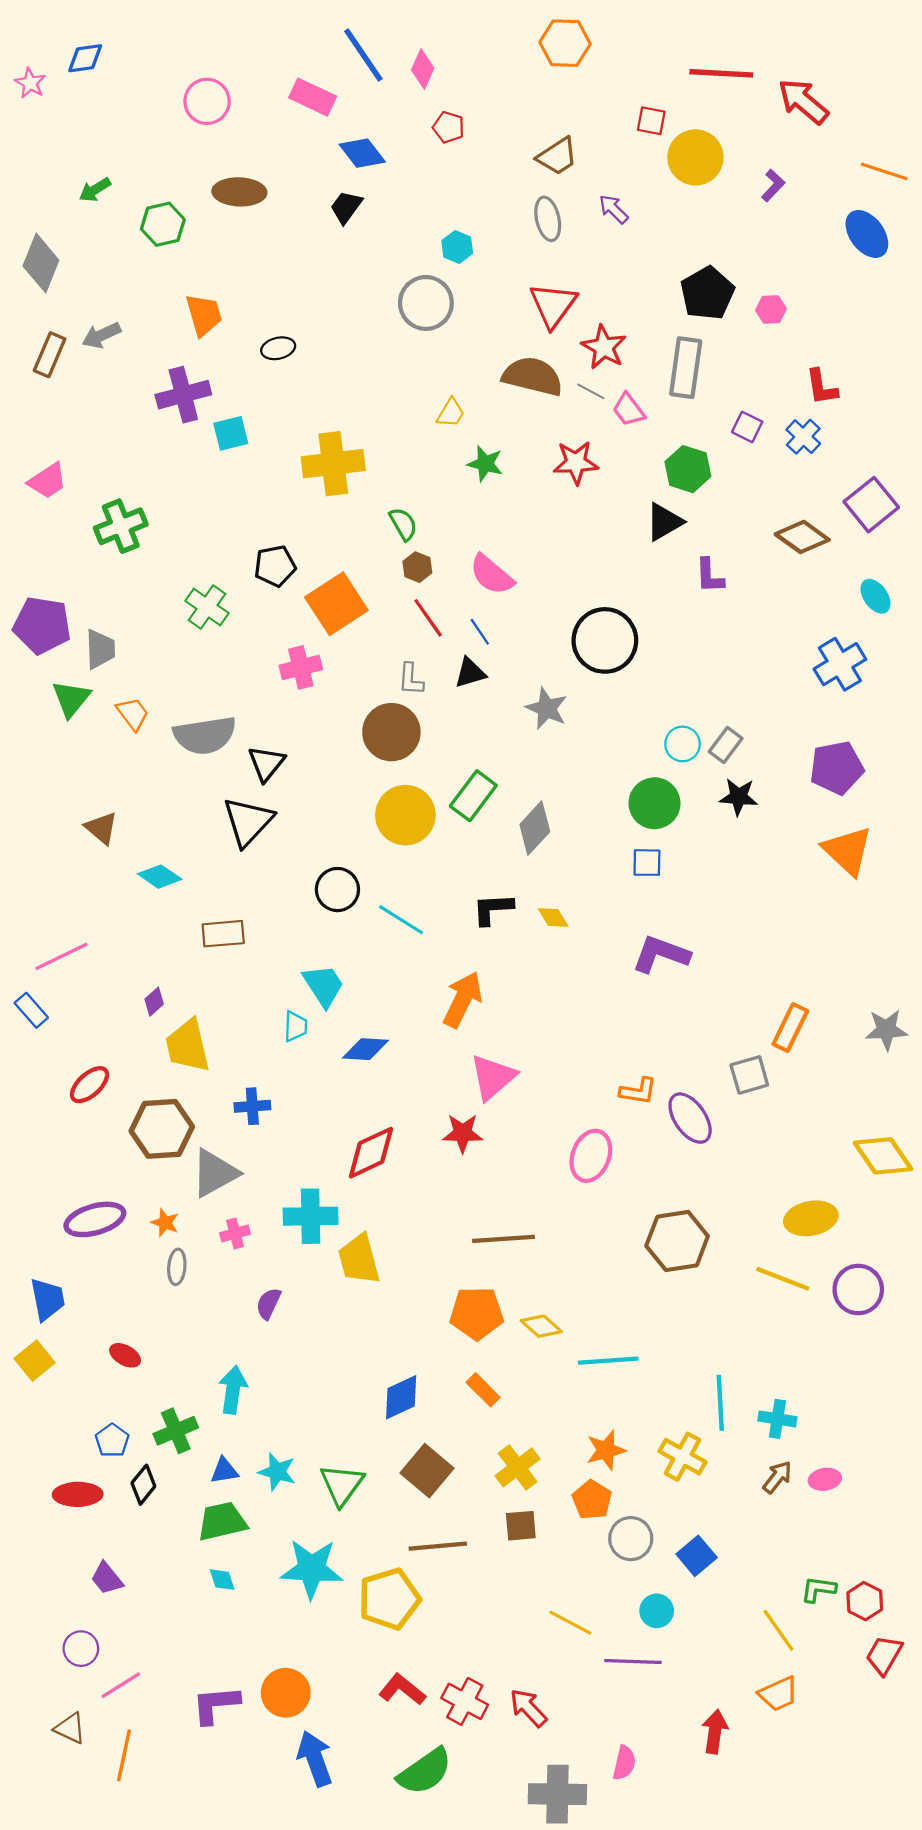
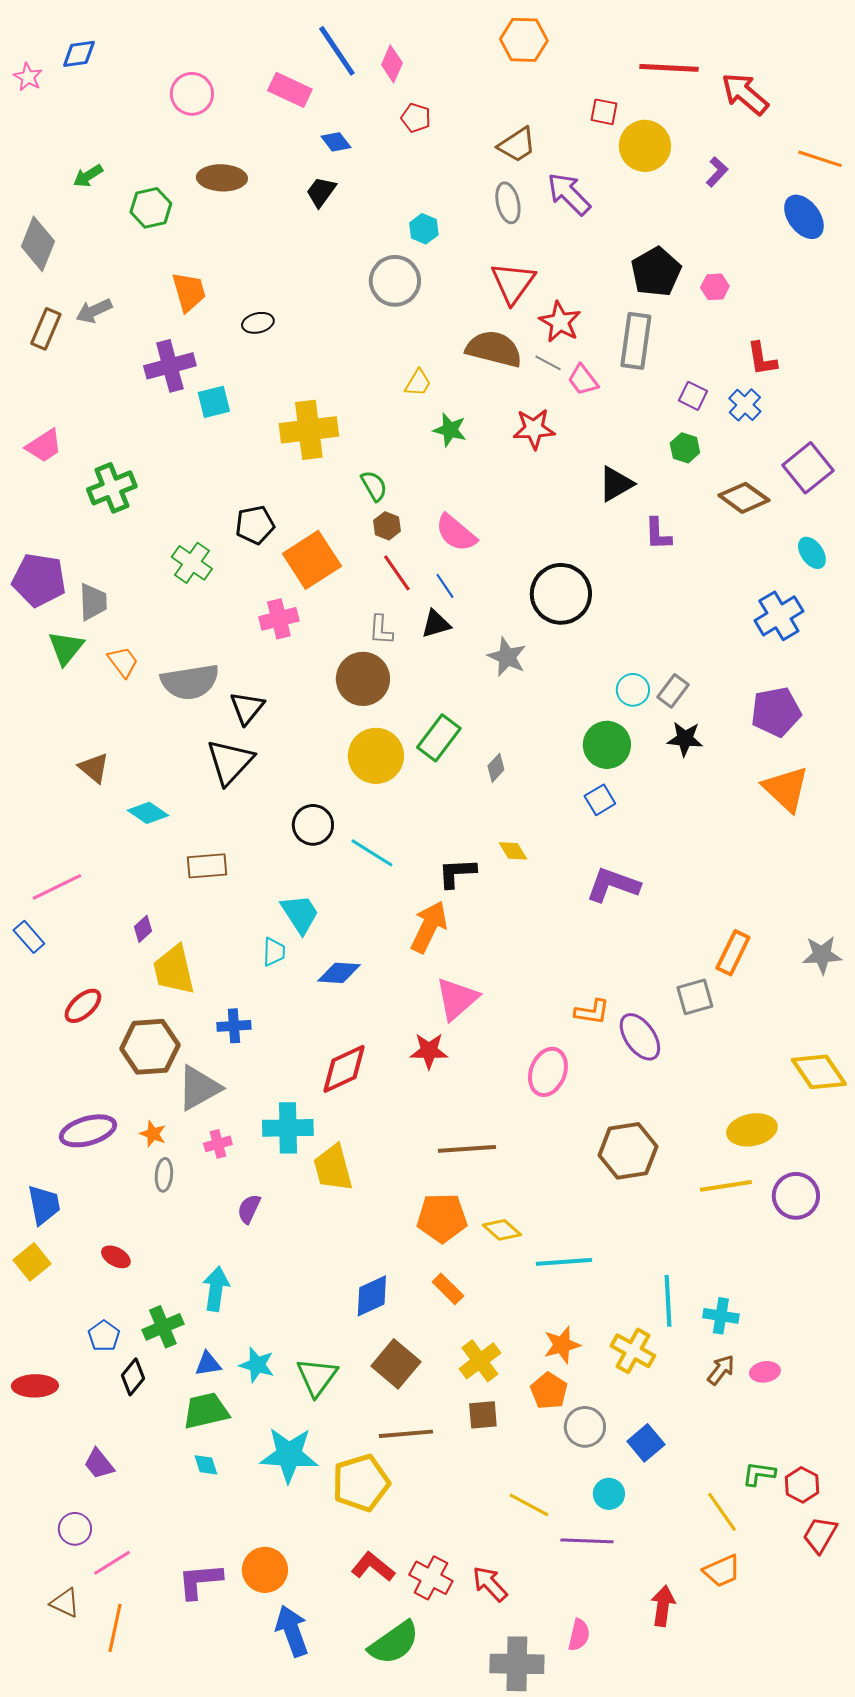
blue diamond: (362, 153) -> (336, 142), size x0.7
purple arrow: (614, 209) -> (569, 194), size x1.6
green hexagon: (688, 469) -> (685, 448), moved, size x0.7
gray diamond: (535, 828) -> (496, 768), size x0.6
blue square: (647, 863) -> (600, 800), turned -32
black L-shape: (493, 909) -> (457, 873), moved
yellow line: (783, 1279) -> (726, 1186), turned -30
red ellipse: (78, 1494) -> (35, 1386), moved

